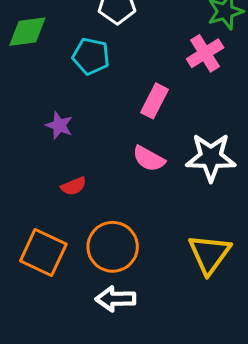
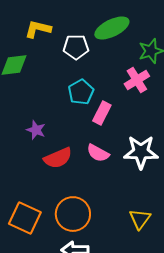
cyan pentagon: (91, 56) -> (81, 92), moved, turned 30
red semicircle: (74, 186) -> (58, 158), moved, size x1.6
yellow triangle: (209, 254) -> (140, 219), size x0.7

